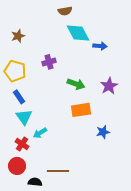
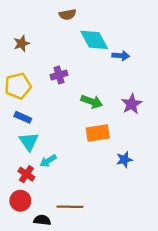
brown semicircle: (65, 11) -> (68, 15), moved
yellow pentagon: (15, 71) -> (18, 86), turned -30
blue rectangle: (19, 97) -> (23, 117), turned -32

